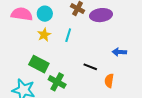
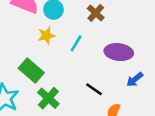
purple ellipse: (101, 15) -> (119, 52), moved
blue arrow: (119, 52) -> (135, 79), turned -56

